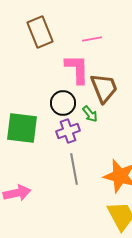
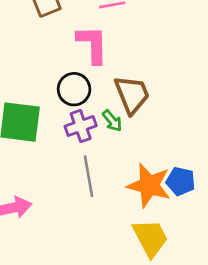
brown trapezoid: (104, 88) -> (132, 94), moved
green arrow: (90, 114) -> (112, 121), moved

